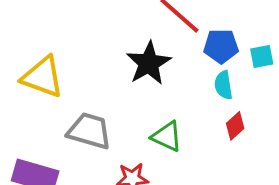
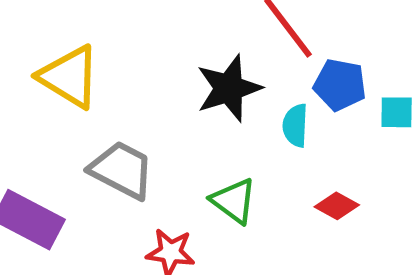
cyan semicircle: (223, 85) -> (295, 125), moved
red diamond: (235, 126) -> (337, 206), turned 60

